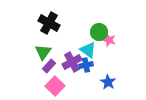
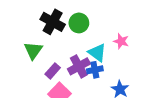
green circle: (99, 32) -> (79, 23), moved
green triangle: (43, 52) -> (33, 50), moved

